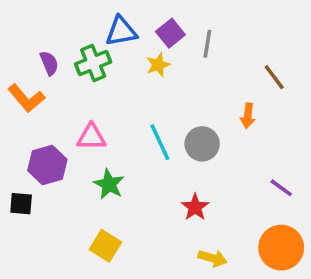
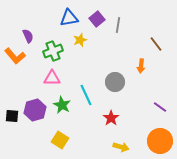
green cross: (93, 63) -> (53, 51), moved
yellow star: (158, 65) -> (80, 40), moved
cyan line: (160, 142) -> (86, 95), moved
purple hexagon: (47, 165) -> (35, 110), moved

